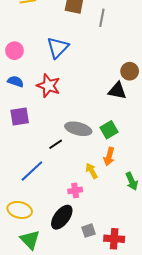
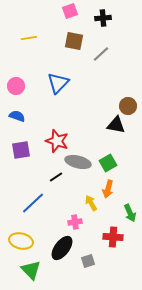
gray line: (102, 18) -> (101, 54), turned 36
red star: (48, 86) -> (57, 141), moved
red cross: (114, 239) -> (113, 237), moved

